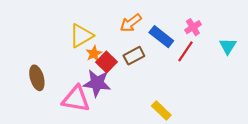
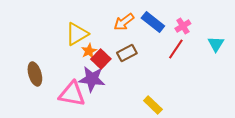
blue rectangle: (161, 37) -> (153, 22), moved

